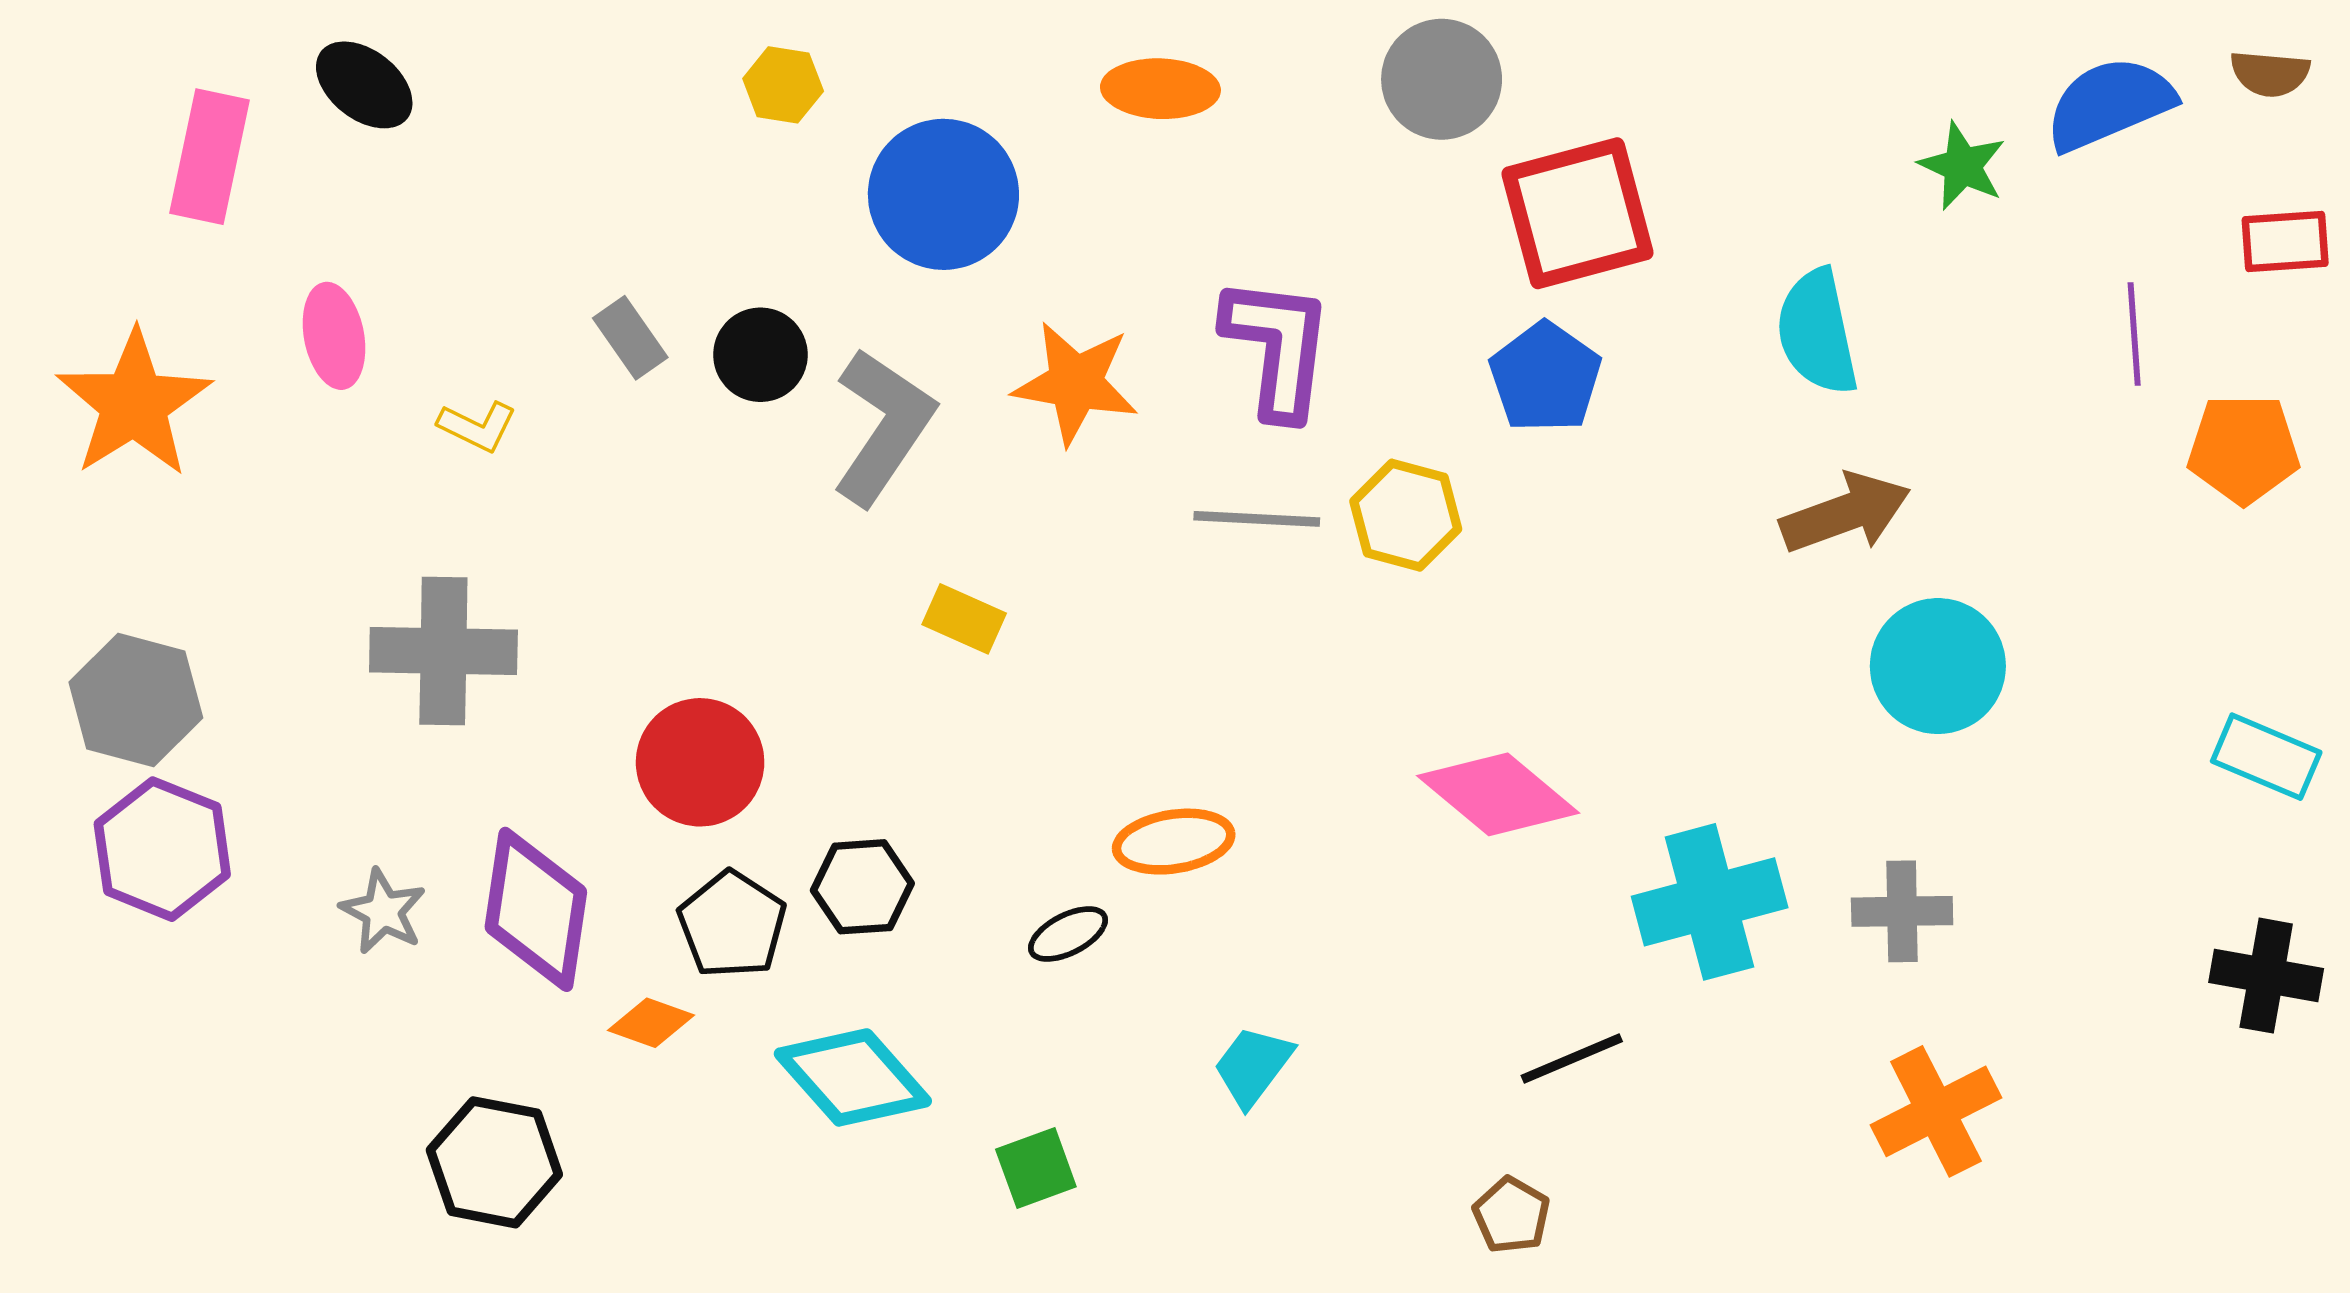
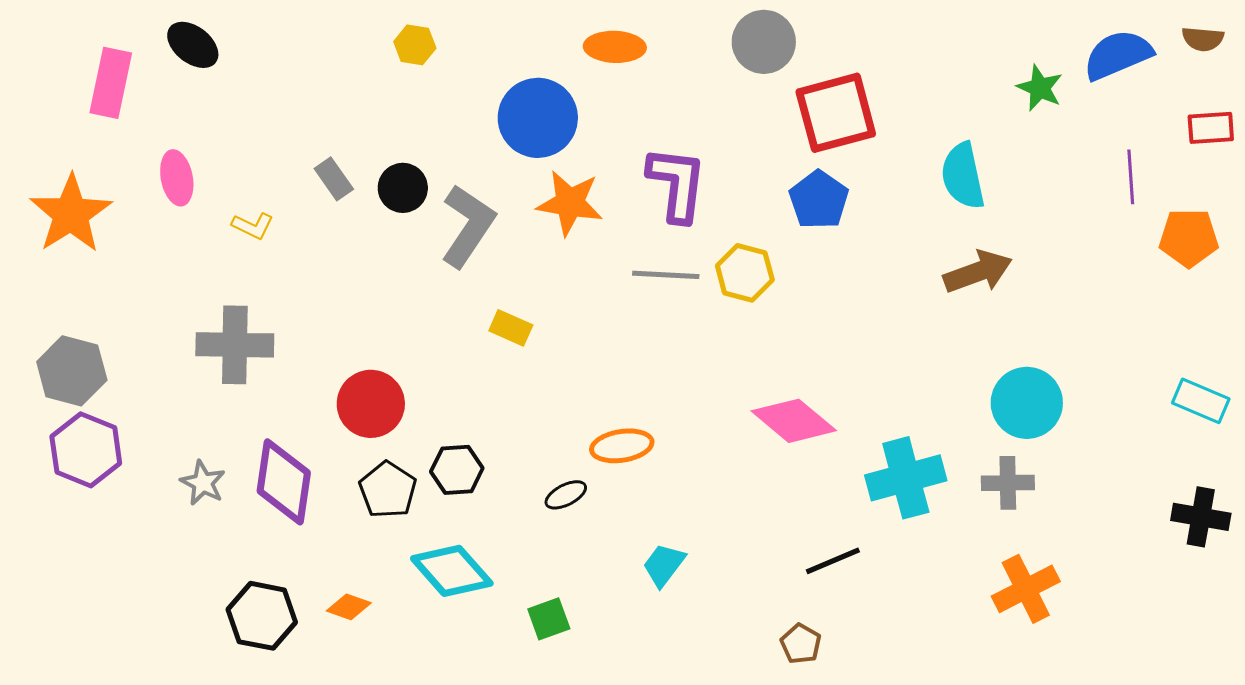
blue circle: (943, 194) -> (538, 118), moved
cyan circle: (1938, 666) -> (1027, 403), moved
orange diamond: (651, 1023) -> (349, 607), moved

